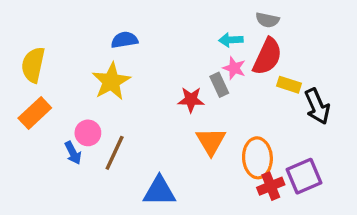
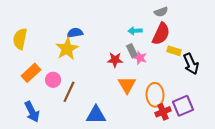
gray semicircle: (267, 20) -> (161, 12), turned -32
blue semicircle: (124, 40) -> (75, 33), moved
cyan arrow: (231, 40) -> (135, 31), moved
pink star: (234, 68) -> (140, 58), moved
orange rectangle: (35, 113) -> (31, 73), moved
blue arrow: (73, 153) -> (32, 112), moved, size x1.5

